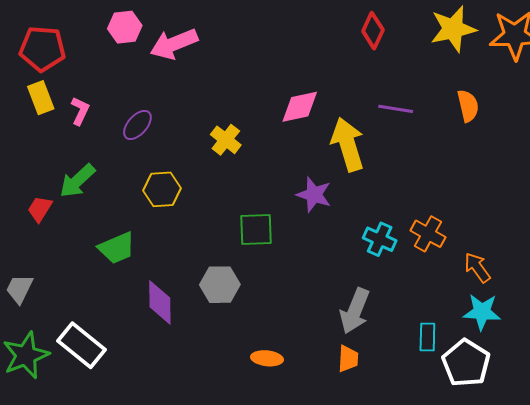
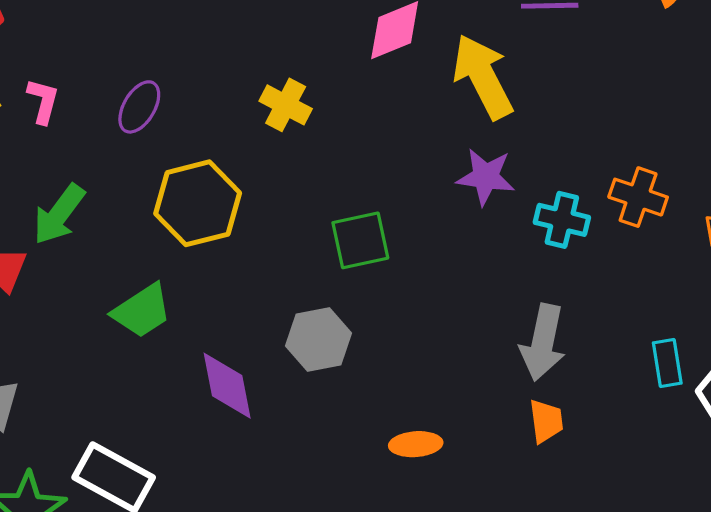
yellow hexagon: (162, 189) -> (198, 203), size x1.4
purple star: (314, 195) -> (486, 177), moved

